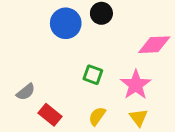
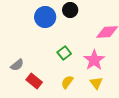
green square: (93, 75) -> (64, 53), turned 32

